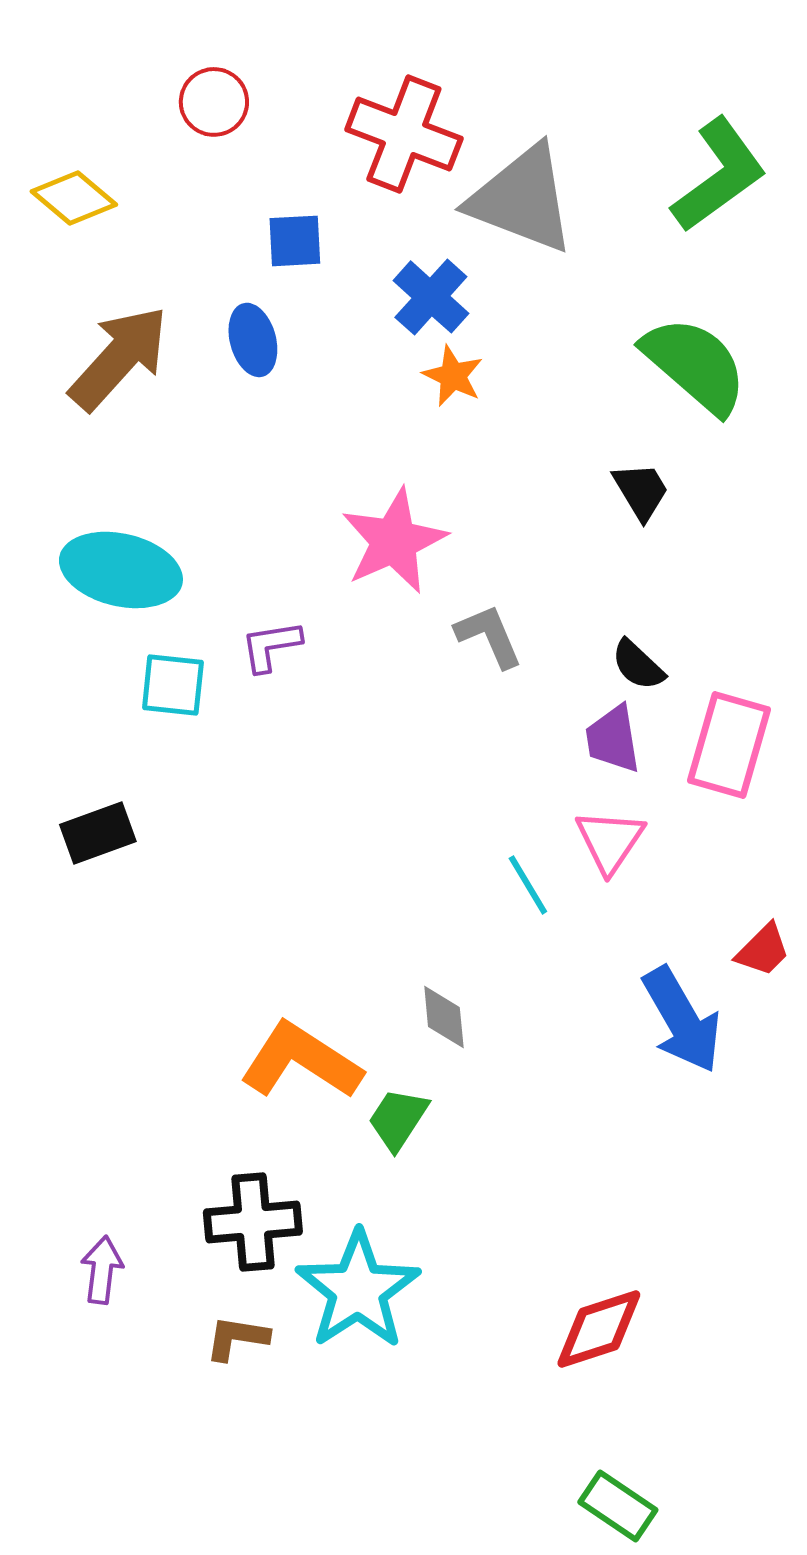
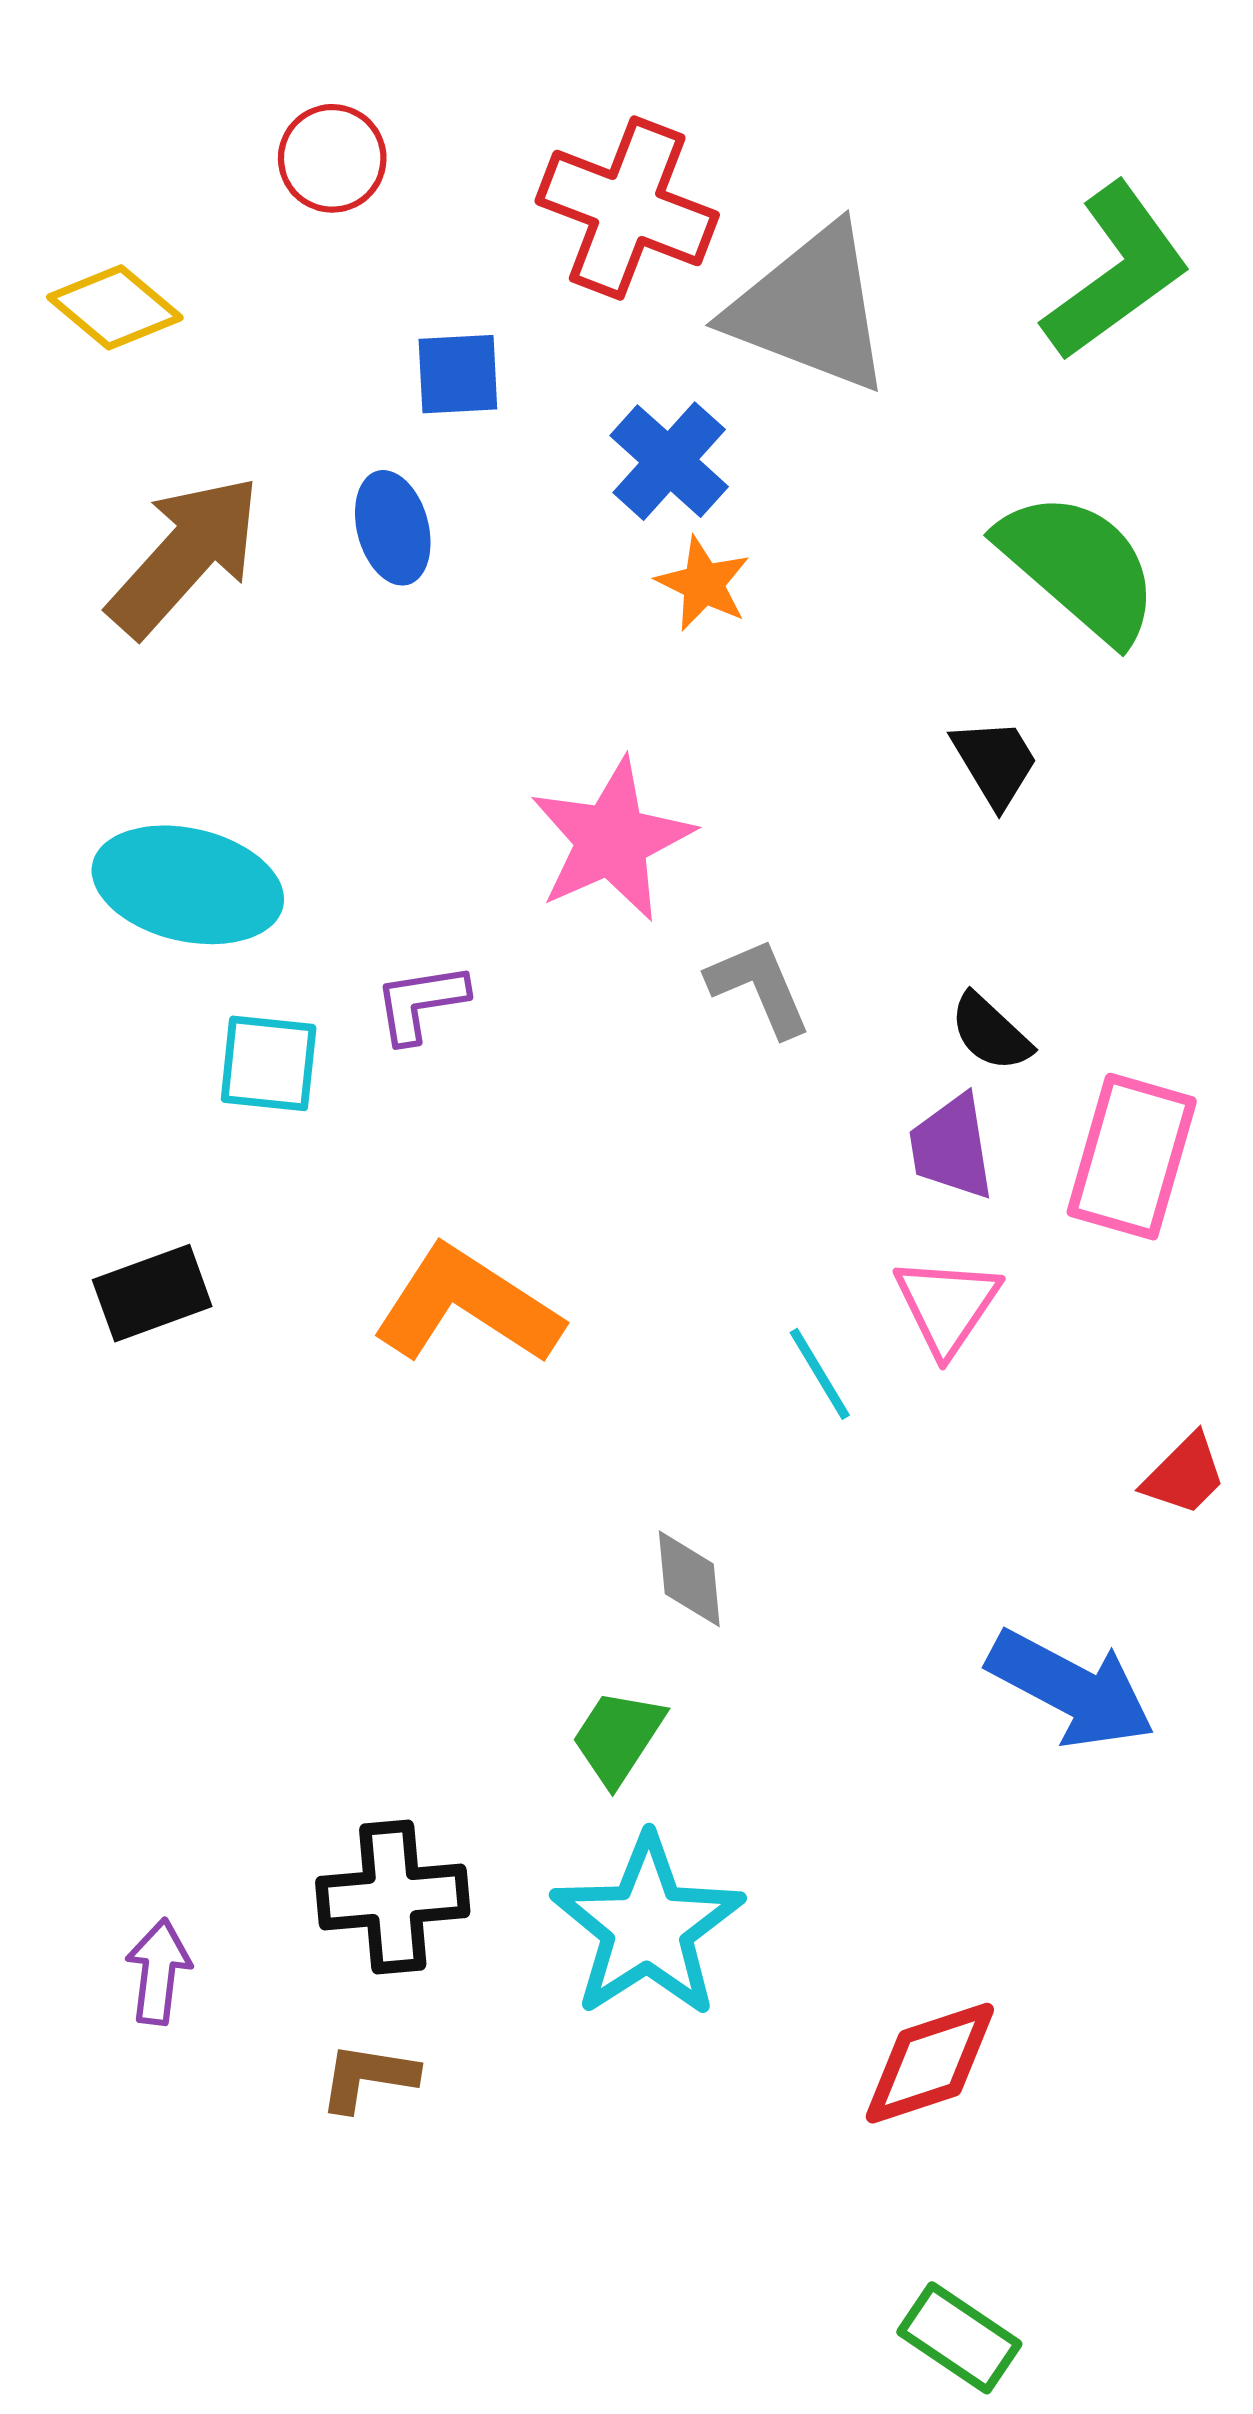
blue arrow: (682, 1020) -> (1071, 1689), moved, turned -32
orange L-shape: (301, 1061) -> (467, 1306), moved
cyan star: (358, 1290) -> (647, 1927), moved

